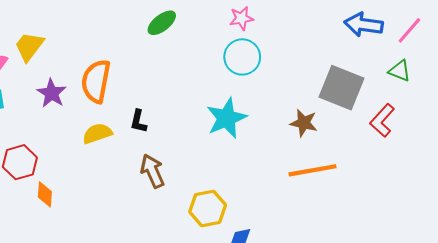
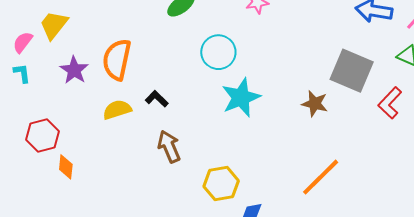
cyan circle: (242, 57) -> (218, 52), moved
black L-shape: (138, 121) -> (157, 99), turned 120
orange line: (313, 170) -> (321, 177), moved, turned -36

